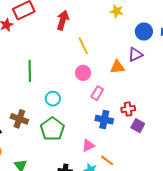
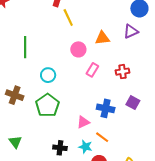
yellow line: (83, 46) -> (68, 18), moved
orange triangle: (117, 67) -> (102, 38), moved
red cross: (128, 109) -> (122, 72), moved
blue cross: (104, 120) -> (106, 108), moved

